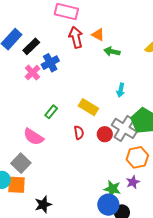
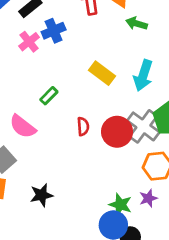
cyan arrow: (121, 90) -> (143, 75), size x1.6
yellow rectangle: (88, 107) -> (102, 73), moved
red circle: (105, 134) -> (117, 132), size x1.5
black star: (43, 205) -> (42, 195), moved

